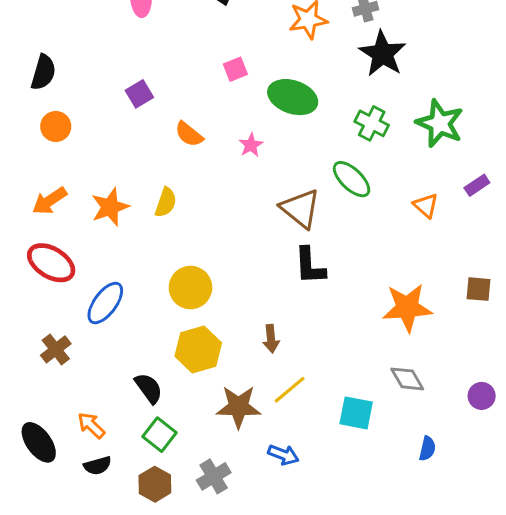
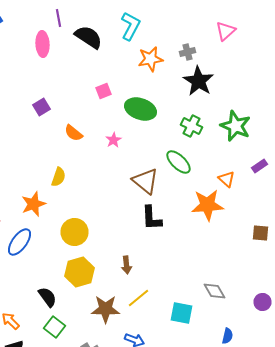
orange star: (110, 207) -> (34, 204), moved
orange star: (407, 308) -> (208, 205), moved

